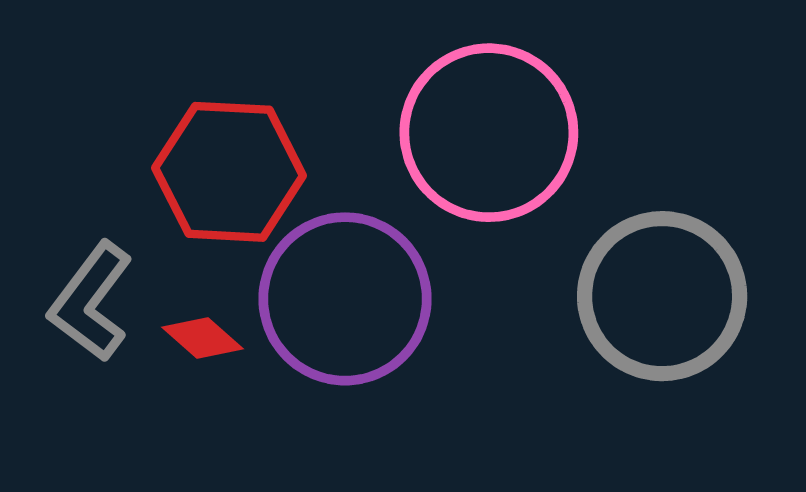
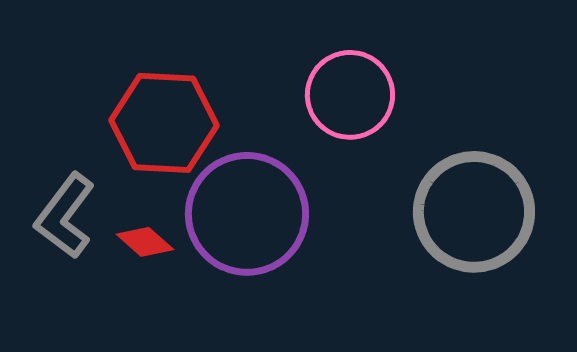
pink circle: (489, 133) -> (350, 95), size x0.7

